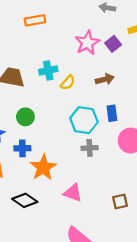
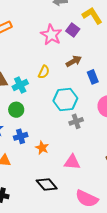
cyan cross: (48, 70) -> (20, 85), moved
blue rectangle: (112, 113) -> (93, 77), moved
orange star: (43, 168) -> (42, 148), size x0.6
black diamond: (25, 200) -> (47, 184), moved, turned 30

